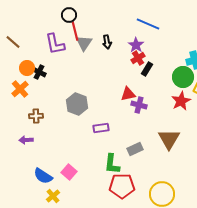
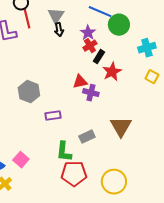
gray triangle: (84, 43) -> (56, 16), moved
green circle: (183, 77) -> (119, 25), moved
red star: (181, 101) -> (112, 72), moved

